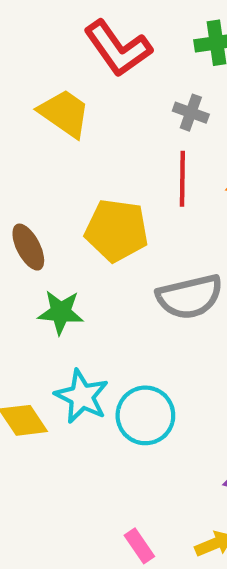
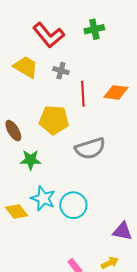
gray cross: (191, 113) -> (61, 71), moved

